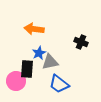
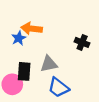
blue star: (39, 53) -> (19, 38), moved

